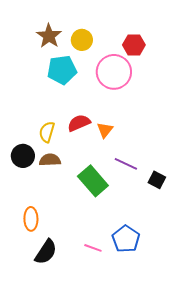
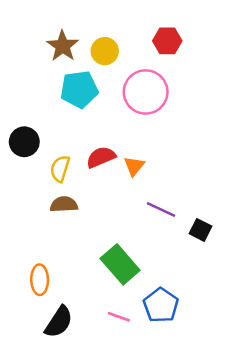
red hexagon: (134, 45) -> (167, 41), moved
black circle: (23, 156) -> (24, 142), moved
green rectangle: (93, 181) -> (120, 264), moved

